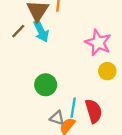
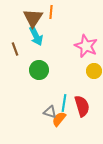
brown line: (18, 31) -> (15, 49), moved, turned -64
green circle: (46, 85) -> (39, 70), moved

